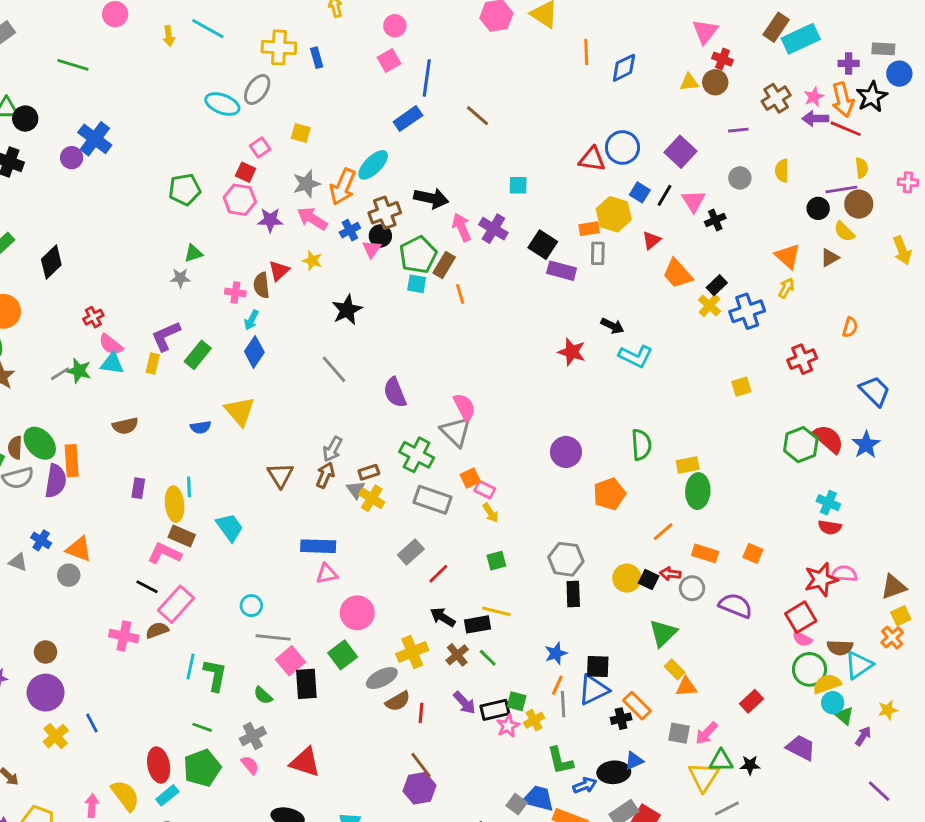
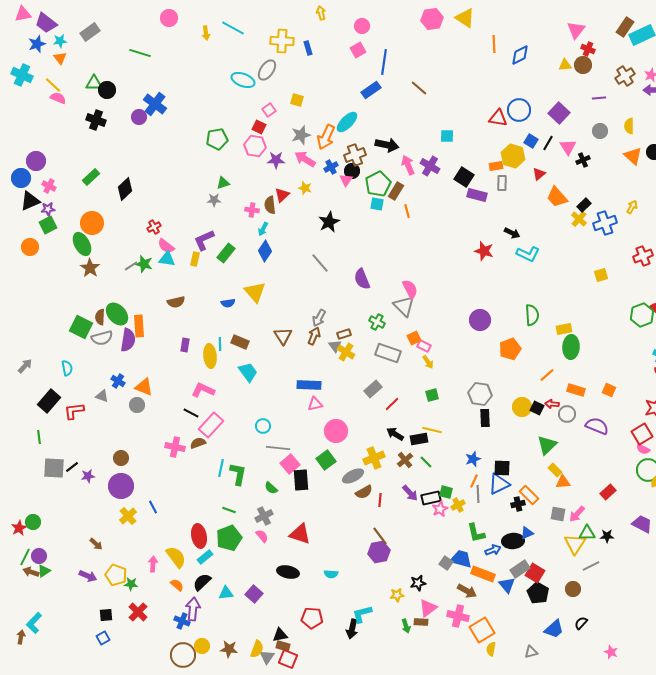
orange triangle: (788, 256) -> (633, 156), moved
green cross: (417, 455) -> (377, 322), size x0.7
brown rectangle: (182, 536) -> (240, 342), moved

